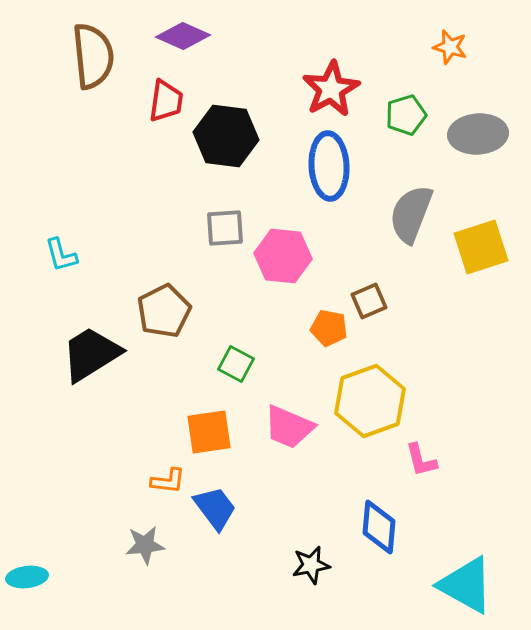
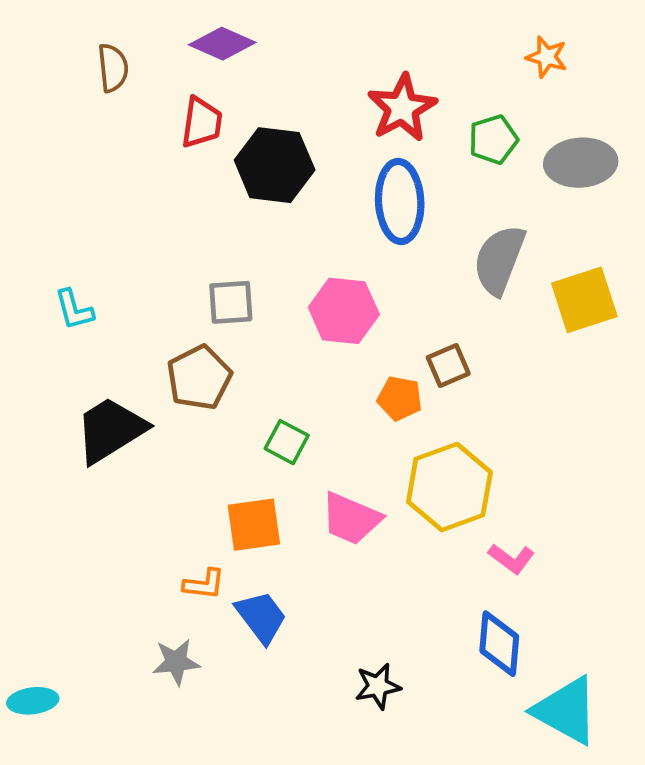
brown semicircle: (93, 56) -> (113, 68), size x0.6
gray square: (225, 228) -> (231, 302), moved
pink L-shape: (421, 460) -> (511, 559), turned -39
blue diamond: (379, 527) -> (499, 644), moved

